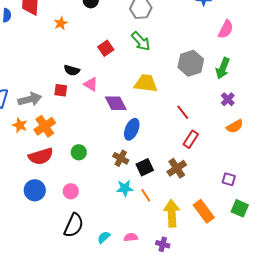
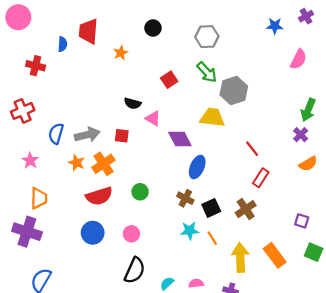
gray hexagon: (191, 63) -> (234, 90), moved
green arrow: (223, 68) -> (308, 110), moved
red square: (61, 90) -> (122, 136), moved

